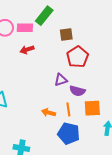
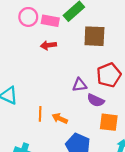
brown square: (66, 34) -> (94, 36), size x1.5
red pentagon: (78, 57) -> (109, 75), moved
orange line: (68, 109) -> (40, 114), moved

